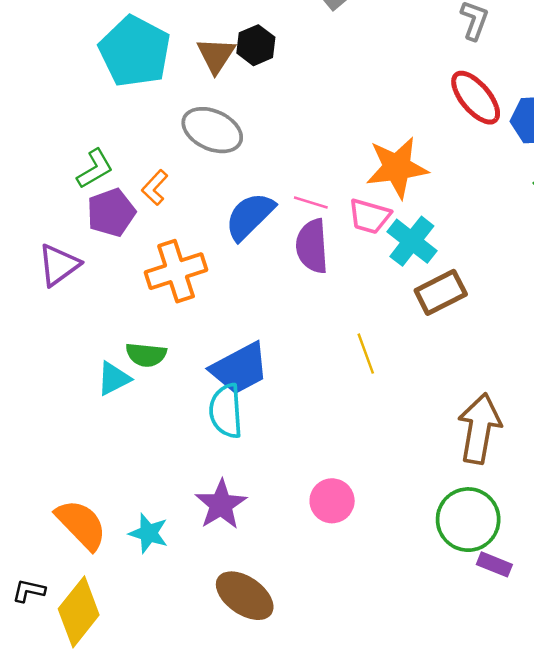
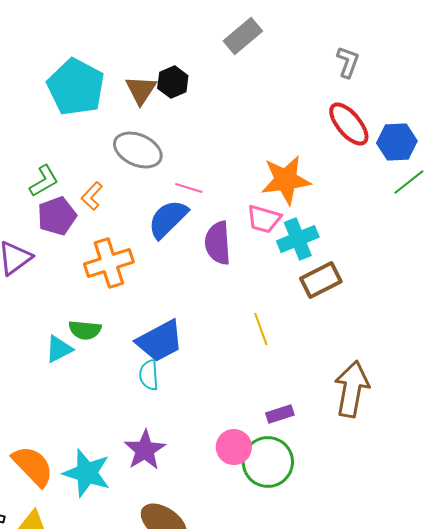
pink line: (311, 202) -> (189, 188), moved
cyan cross: (412, 241) -> (298, 239), turned 30
cyan semicircle: (226, 411) -> (149, 375), size x0.7
green circle: (468, 520) -> (268, 462), moved
cyan star: (149, 533) -> (87, 473), size x1.5
purple rectangle: (494, 564) -> (280, 414), moved, turned -40

